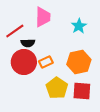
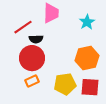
orange rectangle: (46, 62) -> (32, 81), moved
yellow pentagon: (57, 88) -> (65, 84), turned 30

